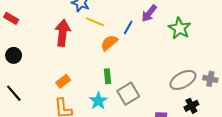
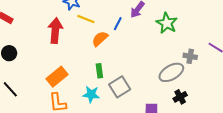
gray cross: (210, 79) -> (190, 56), moved
orange rectangle: (63, 81) -> (57, 77), size x1.5
cyan star: (98, 101) -> (91, 94), turned -30

